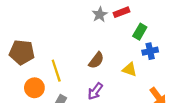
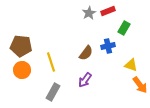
blue cross: (150, 51) -> (108, 46), moved
yellow triangle: (129, 69) -> (131, 65), moved
orange circle: (34, 88) -> (22, 70), moved

